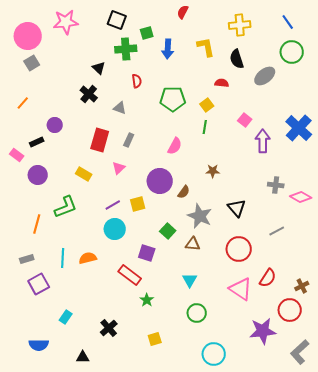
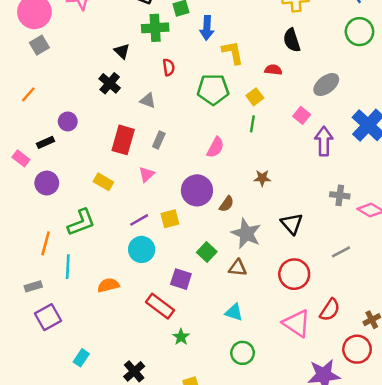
yellow L-shape: (206, 47) -> (233, 53), moved
gray ellipse: (265, 76) -> (326, 85), moved
cyan line: (63, 258) -> (68, 267), moved
cyan triangle: (190, 280) -> (234, 312), turned -42

